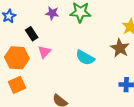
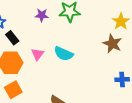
black rectangle: (32, 34) -> (12, 38), moved
cyan semicircle: (85, 58) -> (64, 54), moved

